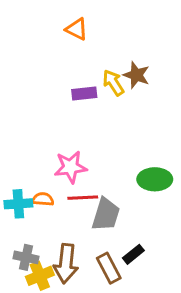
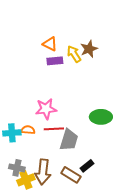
orange triangle: (77, 29) -> (50, 44), moved
brown star: (136, 75) -> (89, 49), turned 30
brown rectangle: (109, 268) -> (71, 175), turned -30

